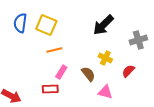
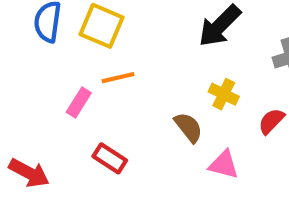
pink rectangle: (61, 72) -> (79, 102), moved
red rectangle: (50, 89) -> (110, 158), turned 35

